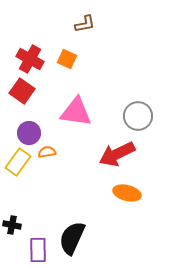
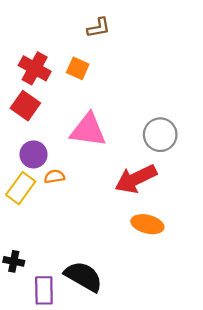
black semicircle: (72, 238) -> (83, 276), turned 96

